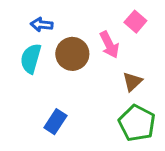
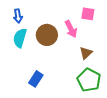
pink square: (135, 22) -> (88, 14), turned -32
blue arrow: (42, 25) -> (18, 16), moved, turned -104

